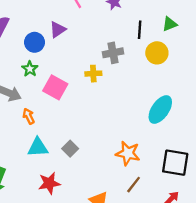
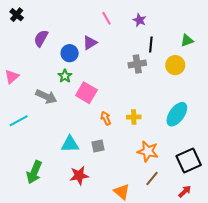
black line: (140, 30) -> (151, 44), moved
yellow cross: (93, 74) -> (134, 117), moved
orange arrow: (29, 116) -> (106, 118), moved
gray square: (70, 149) -> (98, 146), turned 32
black square: (175, 163) -> (189, 161), turned -35

